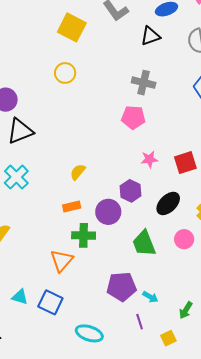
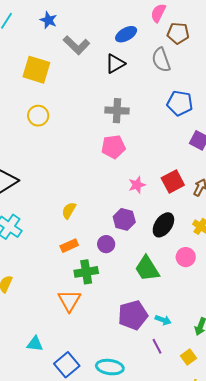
purple circle: (108, 212) -> (106, 244), size x0.7
blue square: (50, 302) -> (67, 365), moved, turned 35

